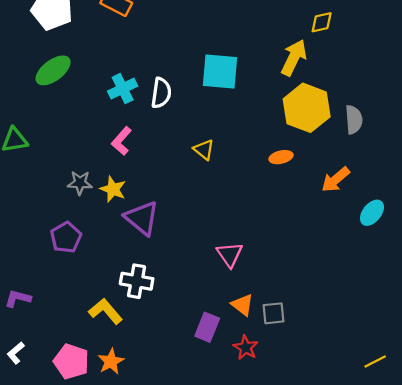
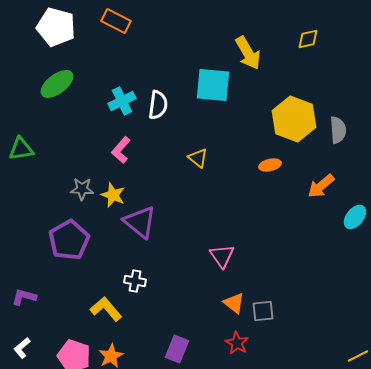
yellow arrow: (294, 58) -> (248, 53), moved, turned 124
purple pentagon: (66, 237) -> (69, 240), size x1.4
white cross: (137, 281) -> (135, 281), size x0.7
purple rectangle: (207, 327) -> (177, 349), moved

